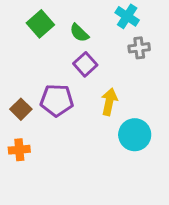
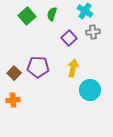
green semicircle: (79, 33) -> (52, 14), moved, turned 64
purple square: (85, 64) -> (69, 38), moved

